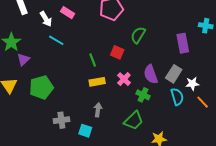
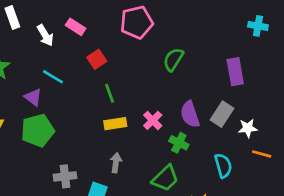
cyan cross: (206, 26) -> (258, 26), moved
cyan line: (56, 40) -> (53, 77), moved
red square: (117, 52) -> (97, 59), moved, turned 32
purple triangle: (23, 59) -> (33, 97), moved, turned -40
cyan semicircle: (177, 97) -> (223, 166), moved
orange line: (203, 102) -> (262, 154), turned -32

